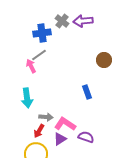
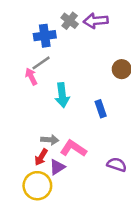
cyan arrow: (27, 98) -> (62, 95), moved
purple semicircle: (86, 137) -> (117, 165), moved
purple triangle: (60, 139) -> (57, 167), moved

